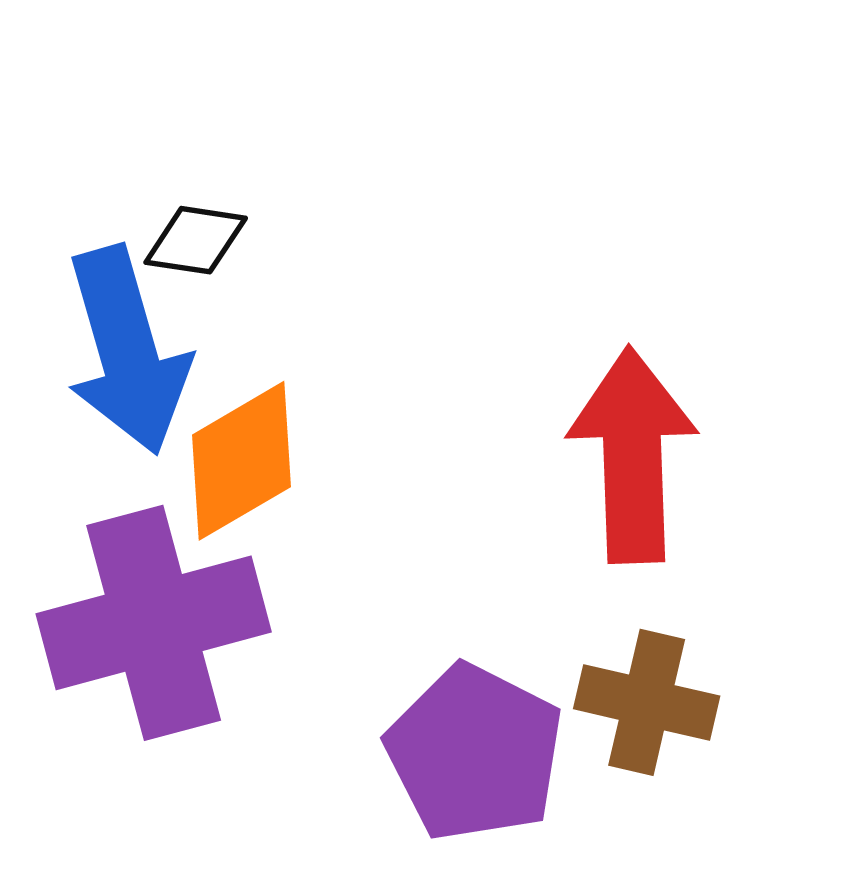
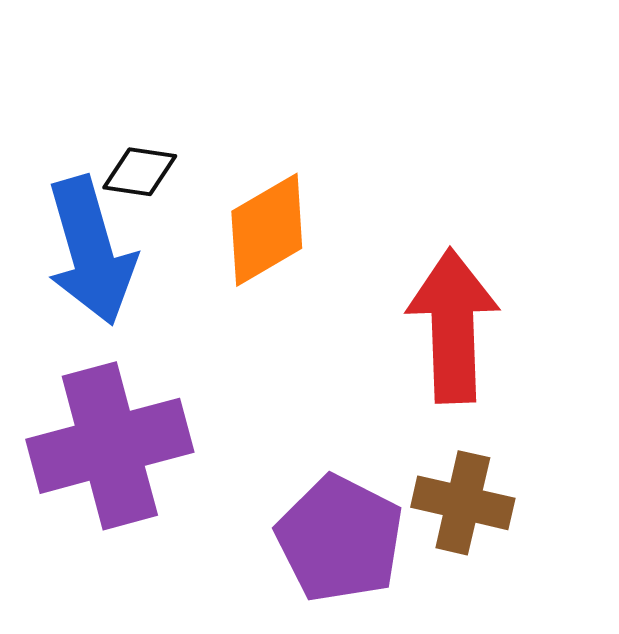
orange diamond: (242, 461) -> (267, 230), moved

